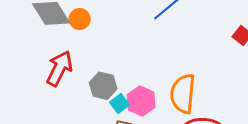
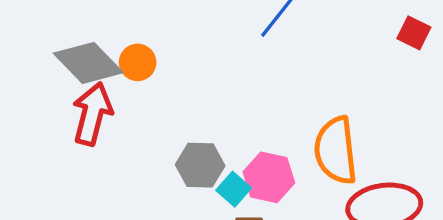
red arrow: (59, 68) -> (92, 114), moved

